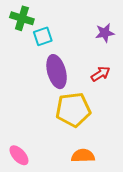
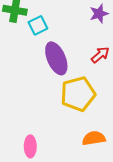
pink ellipse: (19, 155) -> (30, 146), turned 50

